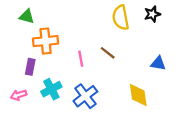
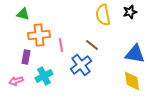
pink line: (81, 59) -> (61, 45), moved
blue triangle: (158, 63) -> (135, 54), size x1.5
yellow diamond: (138, 95) -> (132, 81), moved
blue cross: (85, 96) -> (81, 65), moved

